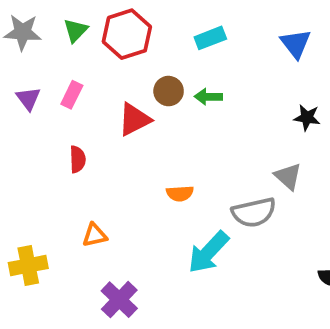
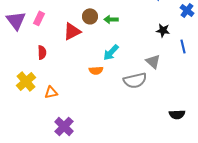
purple triangle: (28, 99) -> (16, 20), size x1.5
cyan arrow: (208, 252) -> (111, 52), moved, size x0.7
yellow cross: (28, 265) -> (26, 81), moved, turned -30

